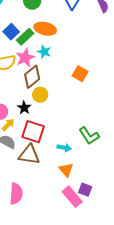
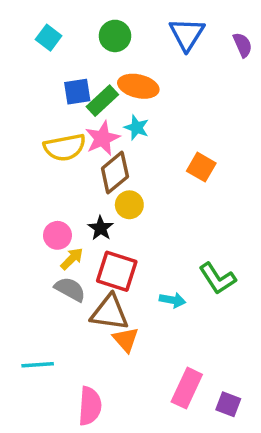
blue square: (11, 32) -> (77, 92), turned 35
orange triangle: (66, 170) -> (126, 340), moved
purple square: (85, 190) -> (228, 404), moved
pink semicircle: (16, 194) -> (90, 406), moved
pink rectangle: (72, 197) -> (187, 388), turned 65

